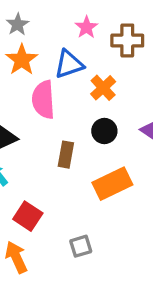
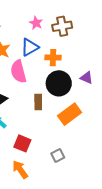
orange cross: (103, 88) -> (53, 58), turned -35
black circle: (104, 131) -> (59, 83), size x1.6

